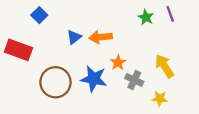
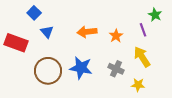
purple line: (170, 14) -> (143, 30), moved
green star: (146, 17) -> (155, 15), moved
blue triangle: (74, 37) -> (47, 32), moved, turned -32
orange star: (118, 63) -> (116, 36), moved

